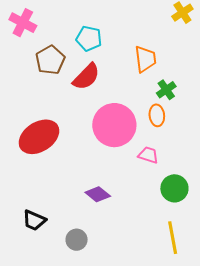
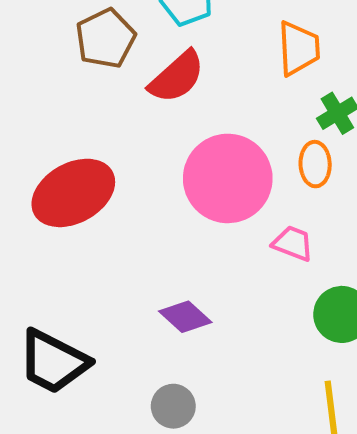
black trapezoid: (34, 220) -> (53, 362), size x1.5
gray circle: (77, 240) -> (173, 406), moved

